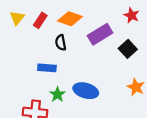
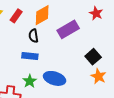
orange diamond: (70, 19) -> (42, 15), turned -50
black square: (128, 49) -> (93, 57), moved
blue rectangle: (47, 68) -> (30, 56), moved

